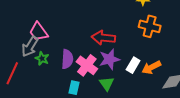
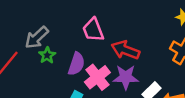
pink trapezoid: (39, 32) -> (93, 30), moved

